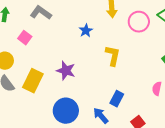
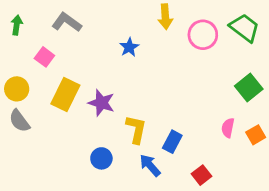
yellow L-shape: (113, 56) -> (136, 129), moved
yellow rectangle: (33, 81) -> (65, 94), moved
blue circle: (66, 111) -> (101, 158), size x0.6

